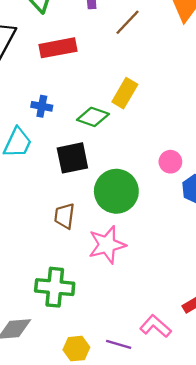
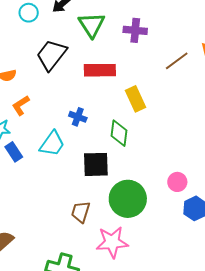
brown line: (128, 22) -> (177, 61), moved
yellow rectangle: (125, 93) -> (136, 99), moved, turned -65
green diamond: (93, 117) -> (119, 133), turned 68

